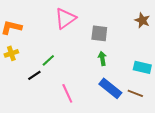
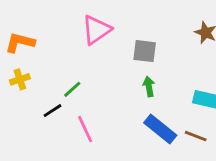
pink line: (67, 93) -> (85, 129), moved

